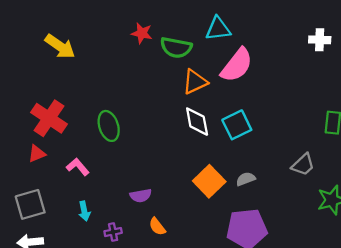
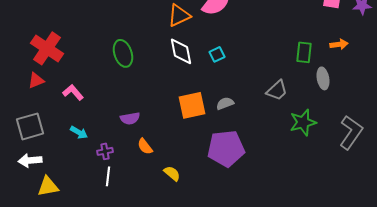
cyan square: (237, 125) -> (217, 54), size x0.6
green ellipse: (109, 126) -> (123, 53), moved
orange square: (209, 181) -> (192, 105), turned 32
cyan arrow: (84, 211) -> (79, 132), turned -48

